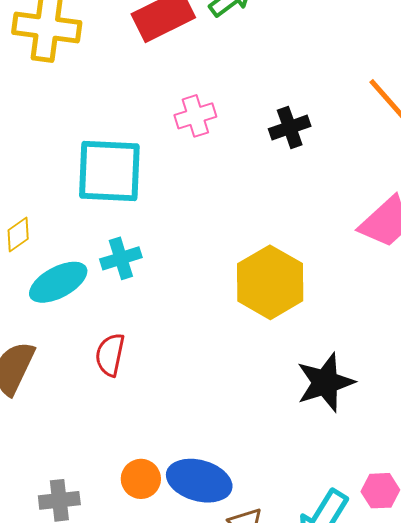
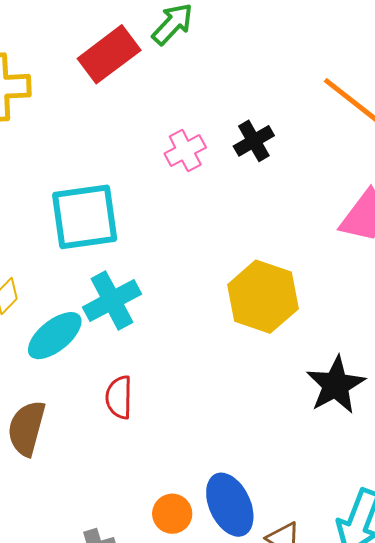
pink cross: (195, 116) -> (185, 151), moved
cyan cross: (121, 258) -> (112, 301), size x1.4
blue ellipse: (199, 481) -> (230, 505), turned 60

